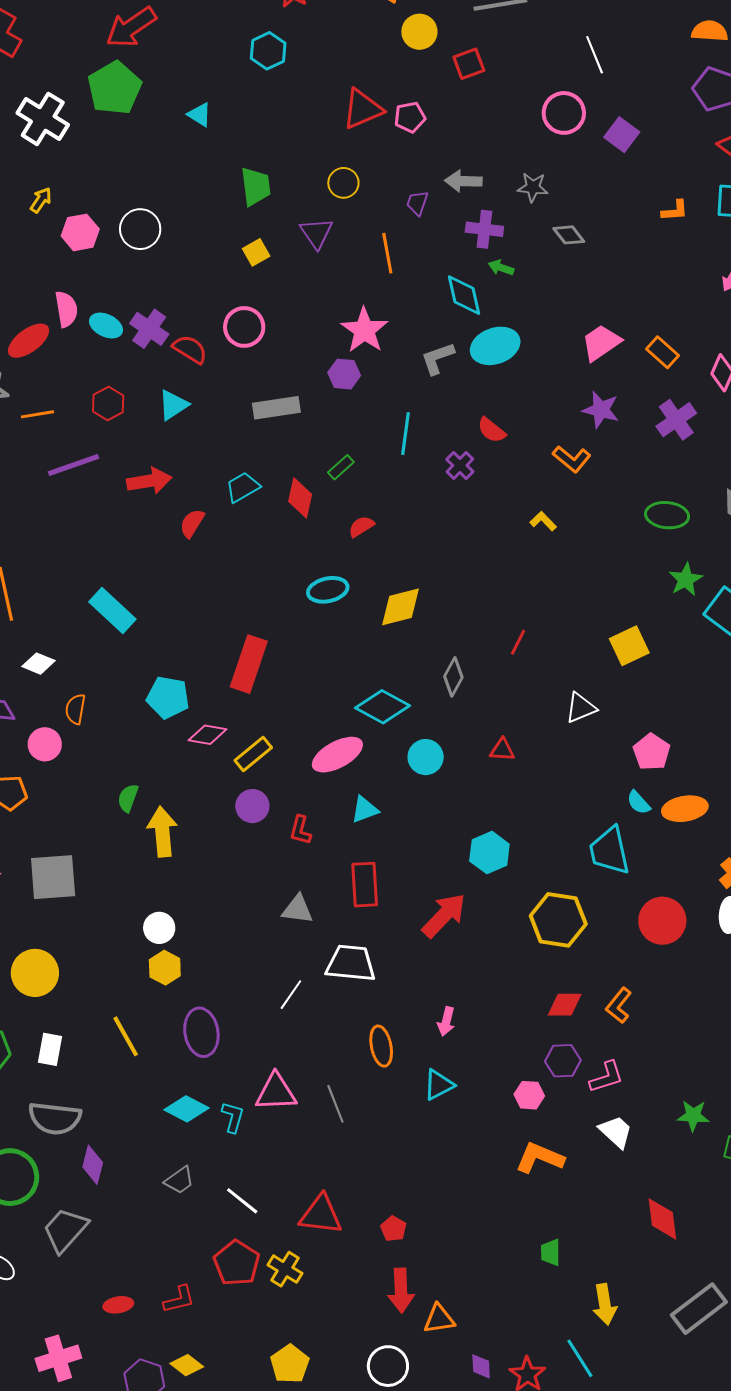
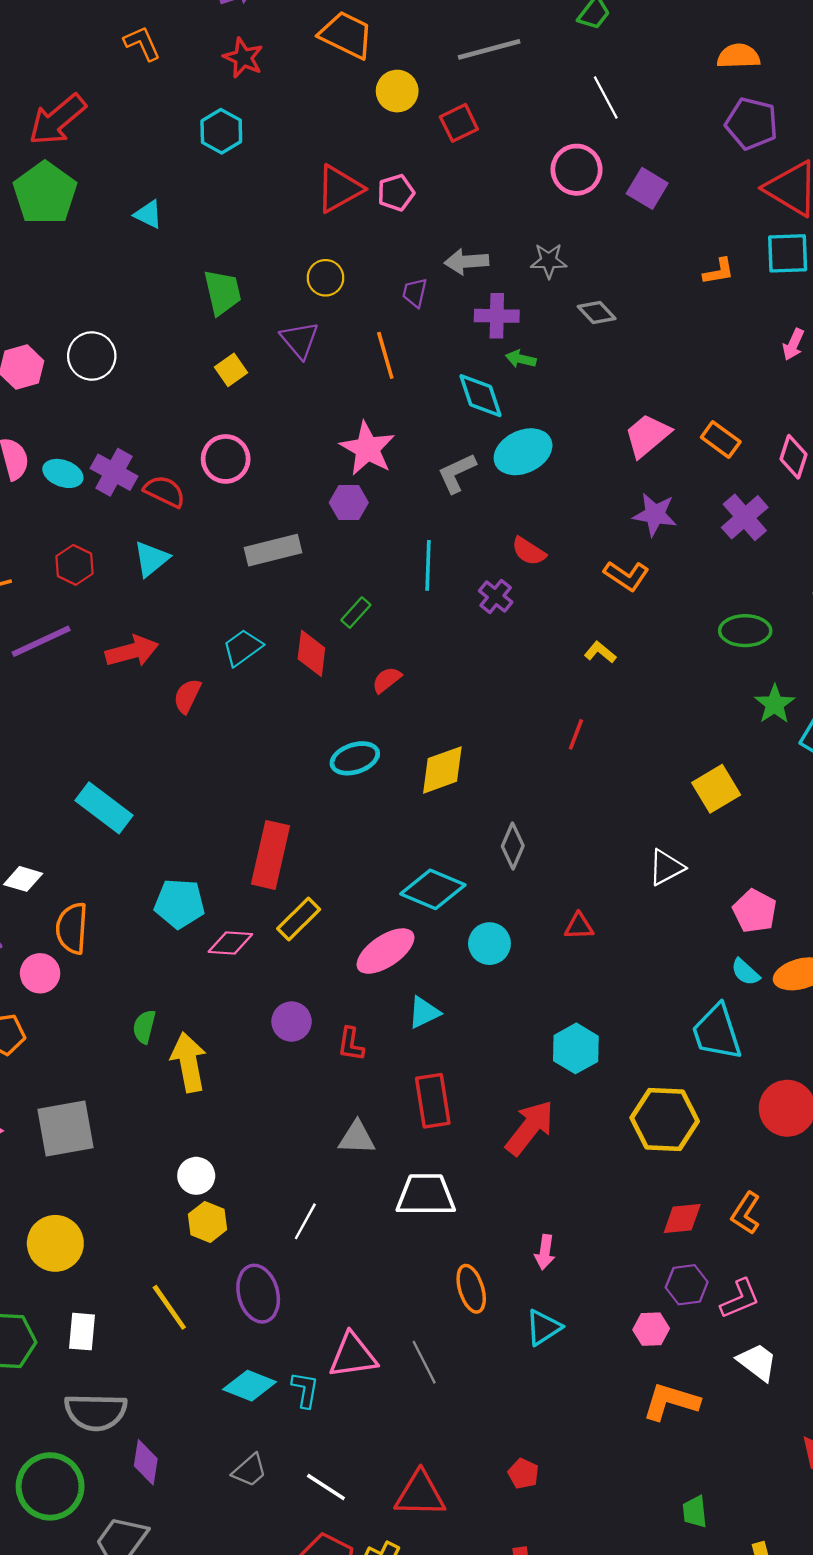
red line: (518, 642) -> (576, 734), moved
orange semicircle: (75, 709) -> (72, 928), size x1.4
yellow rectangle: (253, 754) -> (299, 919), moved
white line: (291, 995) -> (305, 1221), moved
red pentagon: (393, 1229) -> (523, 1474), moved

